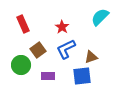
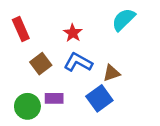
blue L-shape: (66, 49) -> (78, 62), turned 55
green circle: (21, 65) -> (27, 106), moved
blue square: (82, 76) -> (99, 98), turned -30

